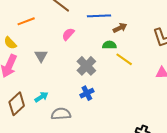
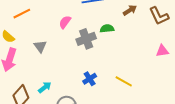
brown arrow: (120, 28) -> (130, 10), moved
yellow line: (124, 59) -> (124, 81), moved
gray cross: (86, 66) -> (86, 39), moved, turned 30

